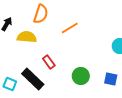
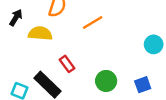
blue square: (111, 79) -> (143, 85), turned -32

